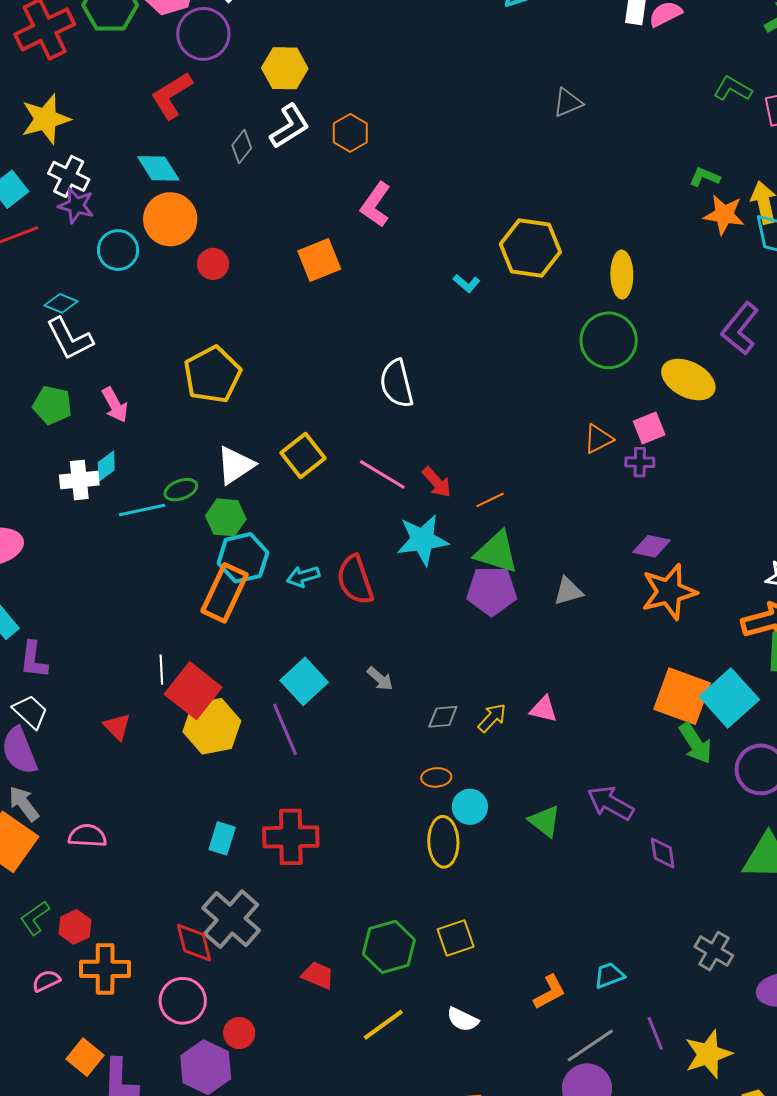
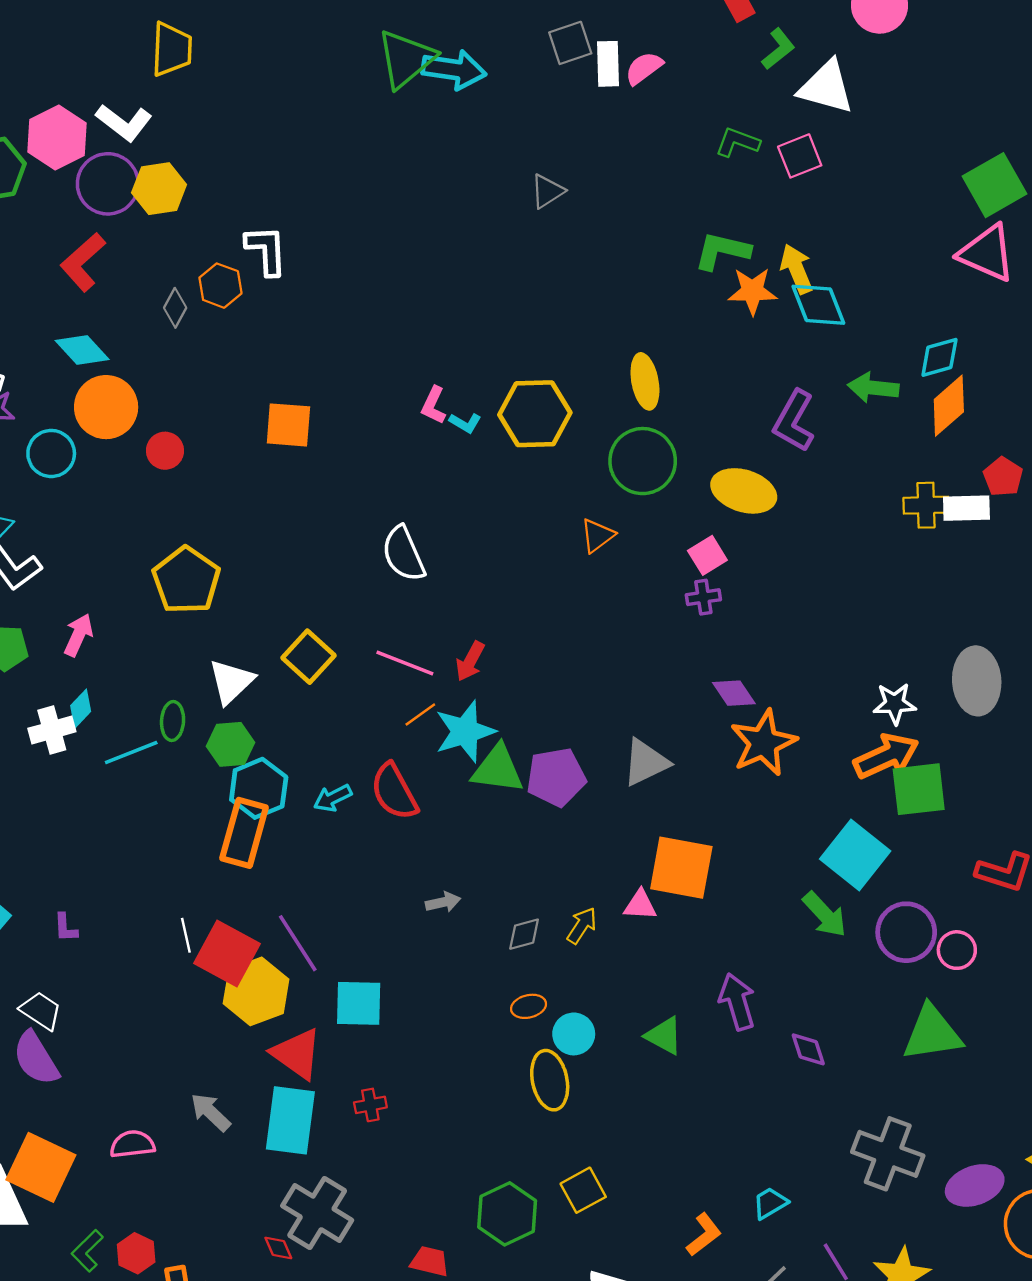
yellow hexagon: (285, 68) -> (159, 189), moved
white L-shape: (290, 126) -> (266, 250), moved, turned -51
orange hexagon: (350, 133) -> (220, 286), moved
green L-shape: (705, 177) -> (722, 251), size x1.6
pink L-shape: (376, 205) -> (434, 405), moved, size x0.7
yellow hexagon: (530, 248) -> (535, 414), moved
orange square: (319, 260) -> (288, 425), turned 36
pink arrow: (115, 405) -> (78, 635), turned -117
orange triangle: (598, 439) -> (597, 536), moved
red arrow: (437, 482) -> (470, 661), turned 80
green ellipse: (181, 490) -> (173, 721), turned -56
orange line: (490, 500) -> (420, 714), moved
purple diamond: (651, 546) -> (734, 693), turned 54
green triangle: (497, 552) -> (498, 769), moved
gray triangle: (568, 591) -> (646, 762), size x1.4
purple L-shape: (34, 660) -> (66, 928), moved, size x0.7
gray arrow: (380, 679) -> (443, 902), turned -44
cyan square: (304, 681) -> (359, 1003), moved, turned -36
orange square: (682, 696) -> (681, 868), moved
red triangle: (117, 727) -> (297, 1054), moved, size x1.6
purple line: (285, 729) -> (298, 943), moved
purple arrow: (610, 803) -> (737, 1002), turned 54
gray arrow: (24, 804) -> (210, 1112), moved
red cross: (291, 837) -> (370, 1105), size x0.5
cyan rectangle: (222, 838) -> (290, 1120), size x1.8
red diamond: (194, 943) -> (278, 1248), size x0.6
gray cross: (714, 951) -> (888, 1154), size x1.5

